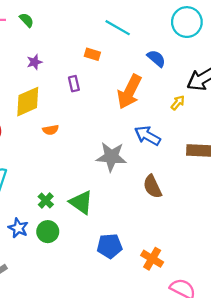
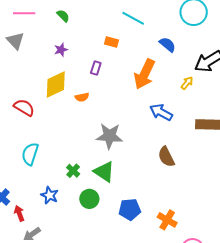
green semicircle: (27, 20) -> (63, 16), moved
purple rectangle: (74, 84) -> (96, 68), turned 32
orange semicircle: (51, 130) -> (82, 97), moved
gray star: (111, 157) -> (109, 136), moved
green circle: (48, 232) -> (89, 199), moved

